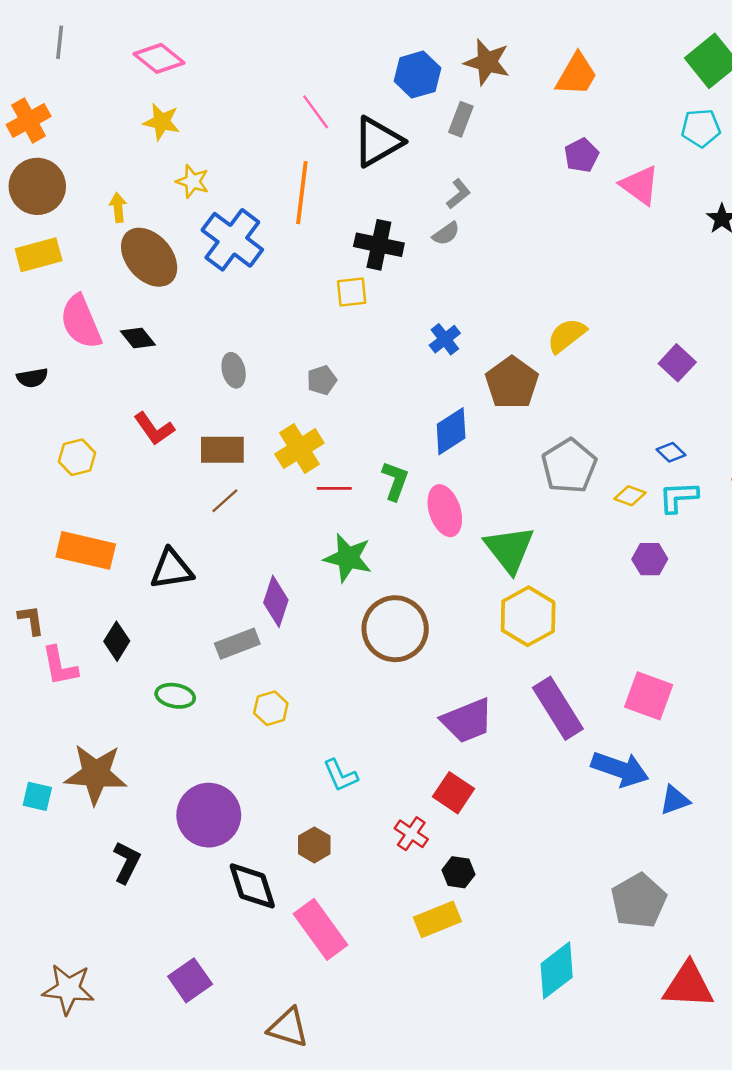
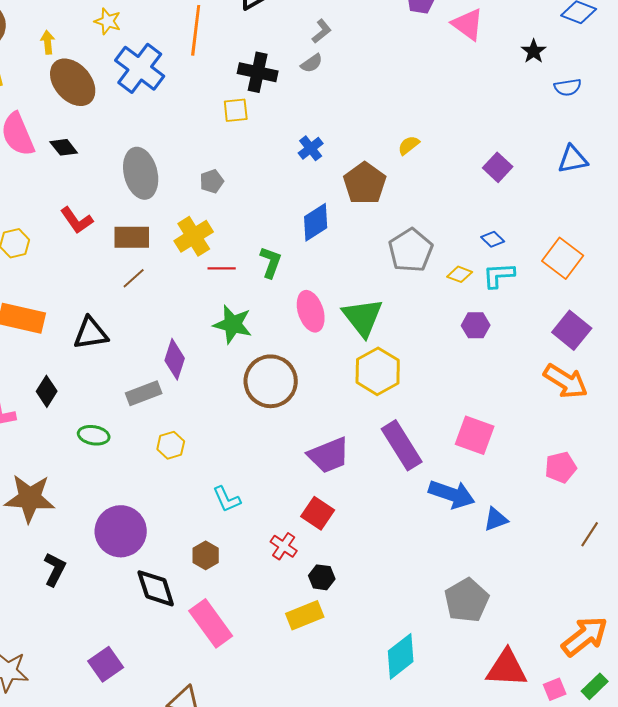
yellow semicircle: (567, 335) -> (409, 145), size x0.7
gray ellipse: (234, 370) -> (141, 173), size x1.8
pink ellipse: (445, 511) -> (311, 311), moved

